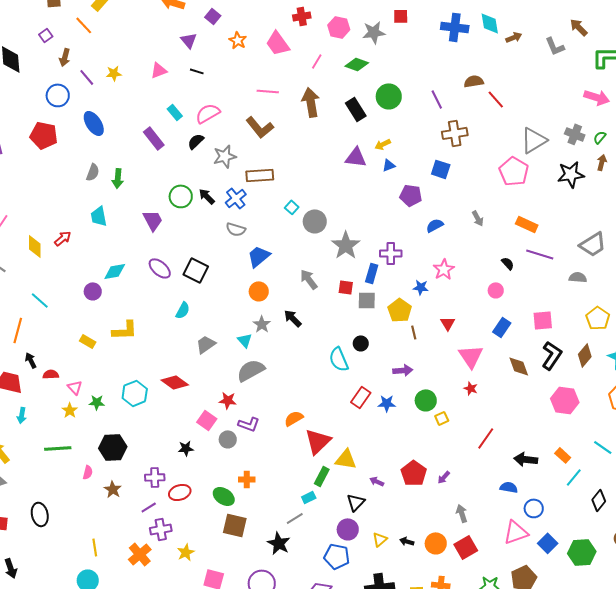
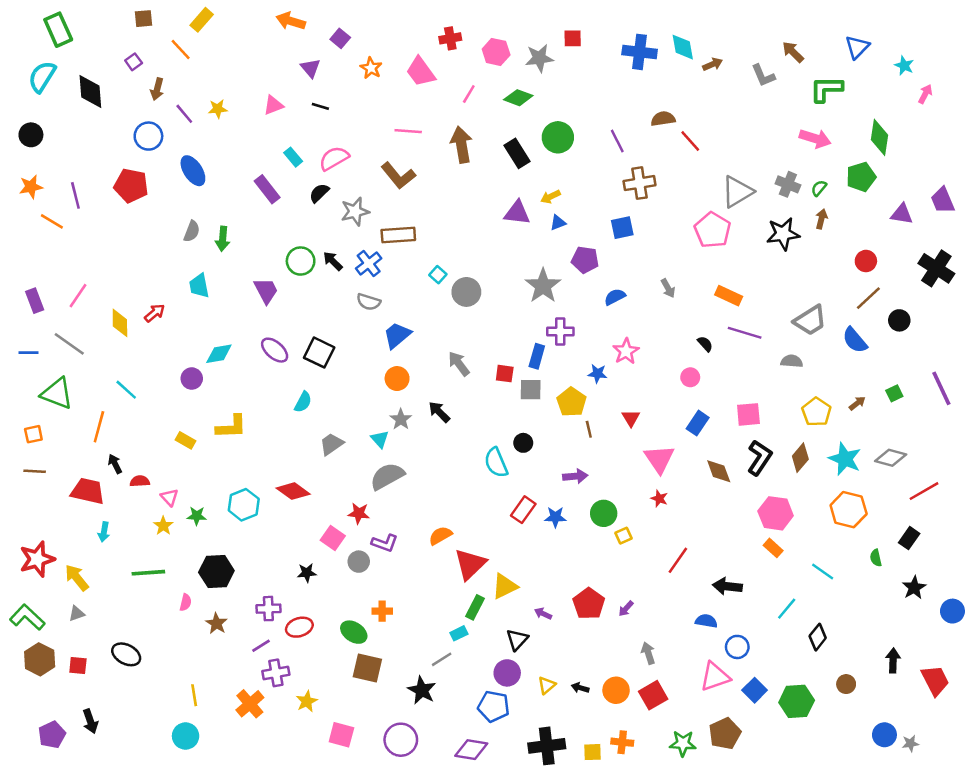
blue square: (441, 169) -> (622, 228), turned -30
gray star: (346, 245) -> (543, 286), moved
orange rectangle: (563, 455) -> (773, 548), moved
yellow triangle: (346, 459) -> (505, 586), turned -35
black ellipse: (40, 514) -> (126, 654), turned -50

